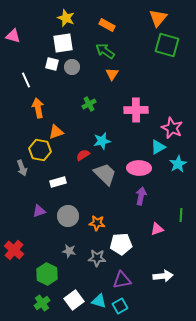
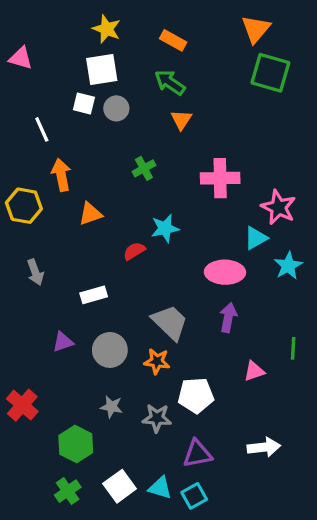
yellow hexagon: (40, 150) -> (24, 206), moved
gray trapezoid: (105, 174) -> (170, 322), moved

